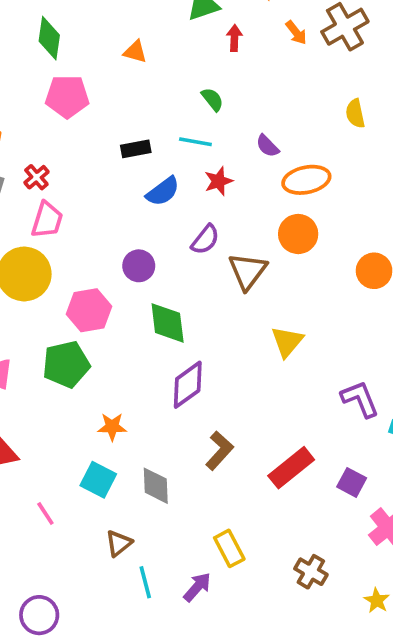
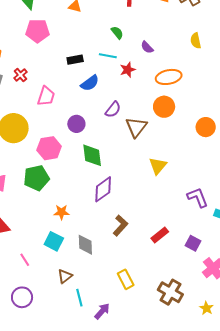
purple semicircle: (267, 146) -> (147, 47), moved
red star: (218, 181) -> (128, 70), moved
pink trapezoid: (47, 220) -> (46, 96), moved
red rectangle: (291, 468) -> (160, 235), size x0.7
brown cross: (311, 572) -> (170, 292), size x1.4
purple arrow: (197, 587) -> (102, 311), moved
purple circle: (39, 615) -> (22, 297), moved

